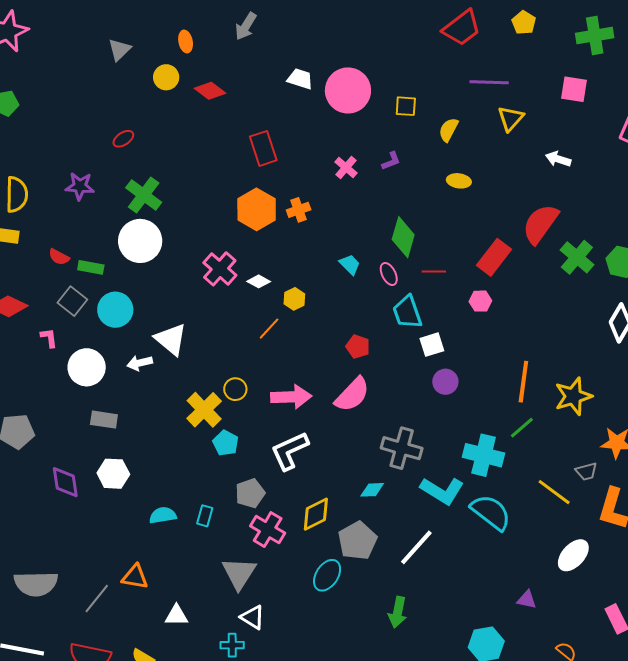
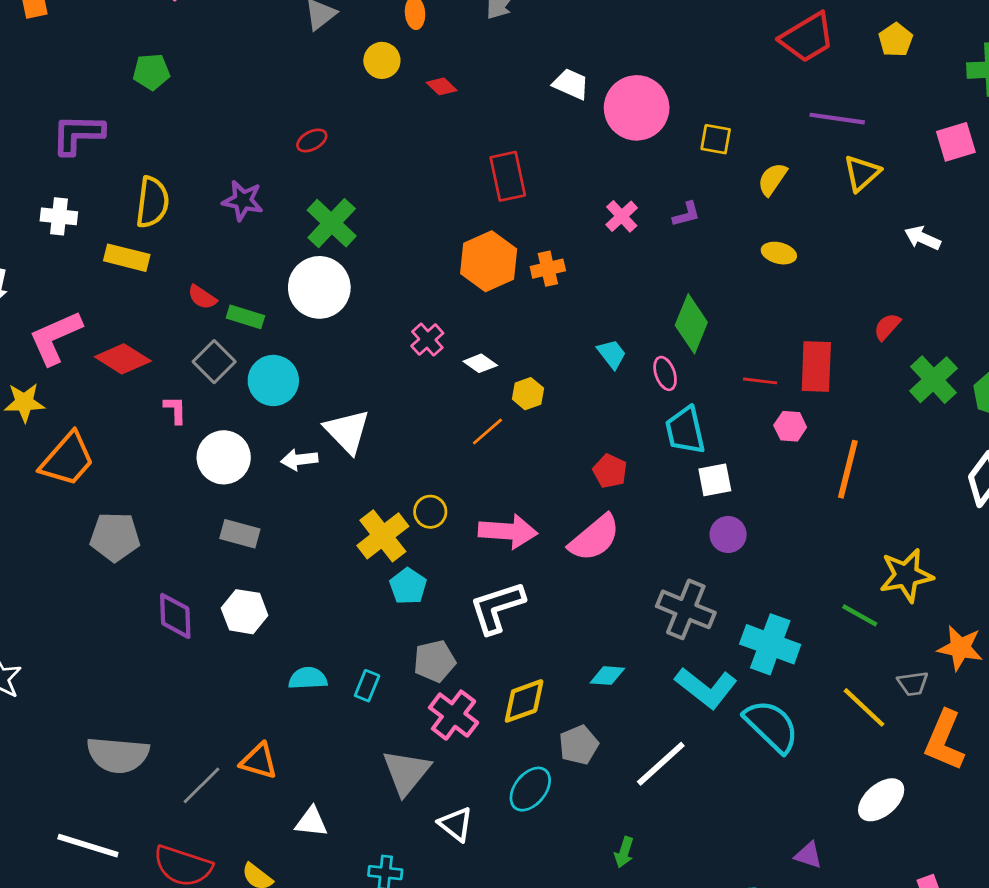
pink square: (574, 89) -> (956, 142), turned -32
red diamond: (210, 91) -> (442, 86), size x0.7
red semicircle: (540, 224) -> (887, 327), size x0.5
red rectangle: (494, 257) -> (816, 367), turned -42
pink cross: (220, 269) -> (427, 340), size x0.7
red line: (434, 272) -> (760, 381), moved
orange line: (523, 382) -> (848, 469), moved
green line: (522, 428) -> (860, 615), moved, turned 64
gray cross: (402, 448) -> (686, 609), moved
gray pentagon: (357, 541) -> (579, 745), size x0.7
green arrow: (398, 612) -> (624, 852), size x0.7
white triangle: (253, 617) -> (456, 824), moved

